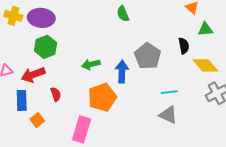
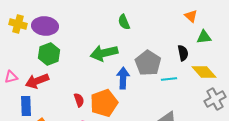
green arrow: (91, 64) -> (104, 53), moved, size x1.5
cyan line: (169, 92) -> (169, 79), moved
red semicircle: (56, 94) -> (79, 100), moved

